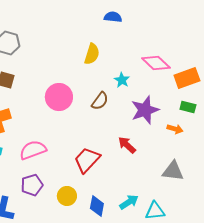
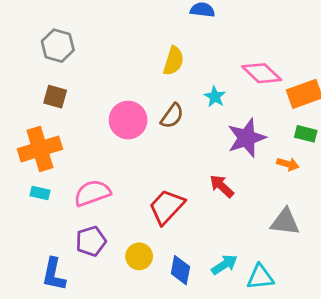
brown semicircle: (100, 101) -> (172, 116), moved

